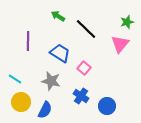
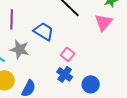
pink square: (84, 68) -> (68, 54), moved
gray star: (51, 81) -> (20, 49), moved

